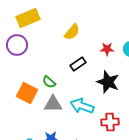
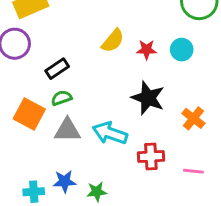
yellow semicircle: (72, 32) -> (113, 41), moved
black rectangle: (78, 64) -> (57, 69), moved
green semicircle: (49, 82) -> (62, 98), turned 120

